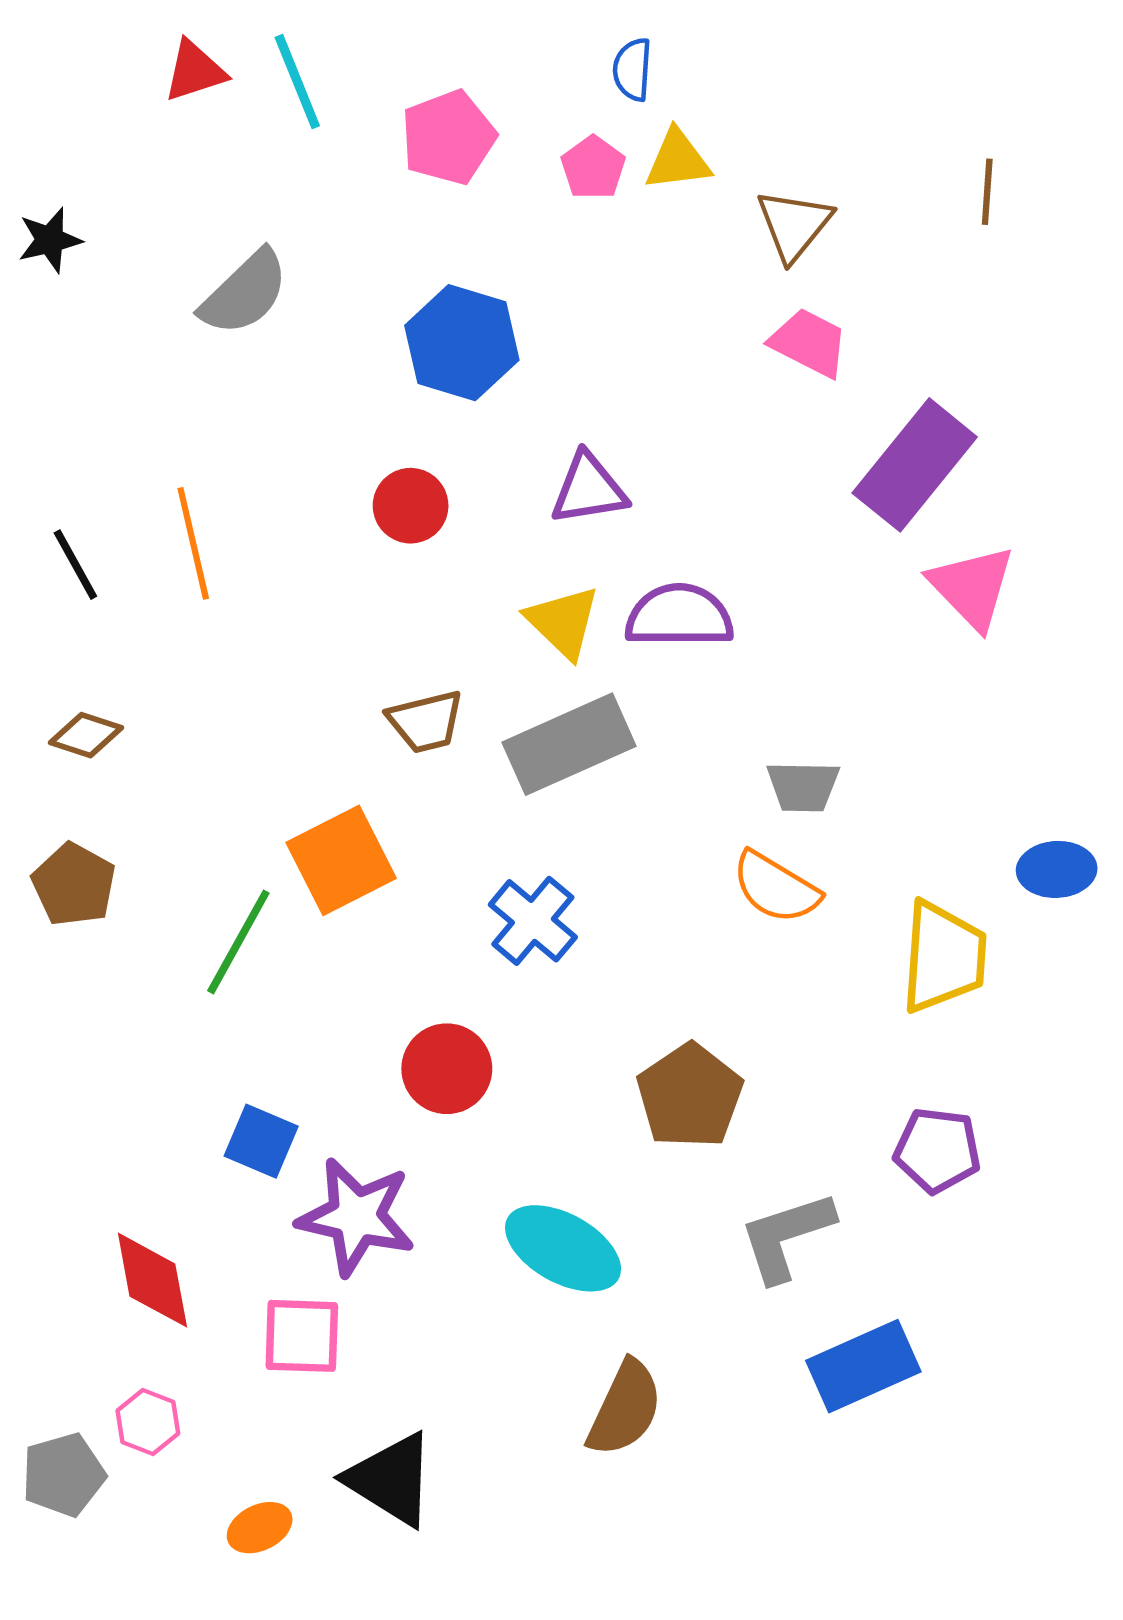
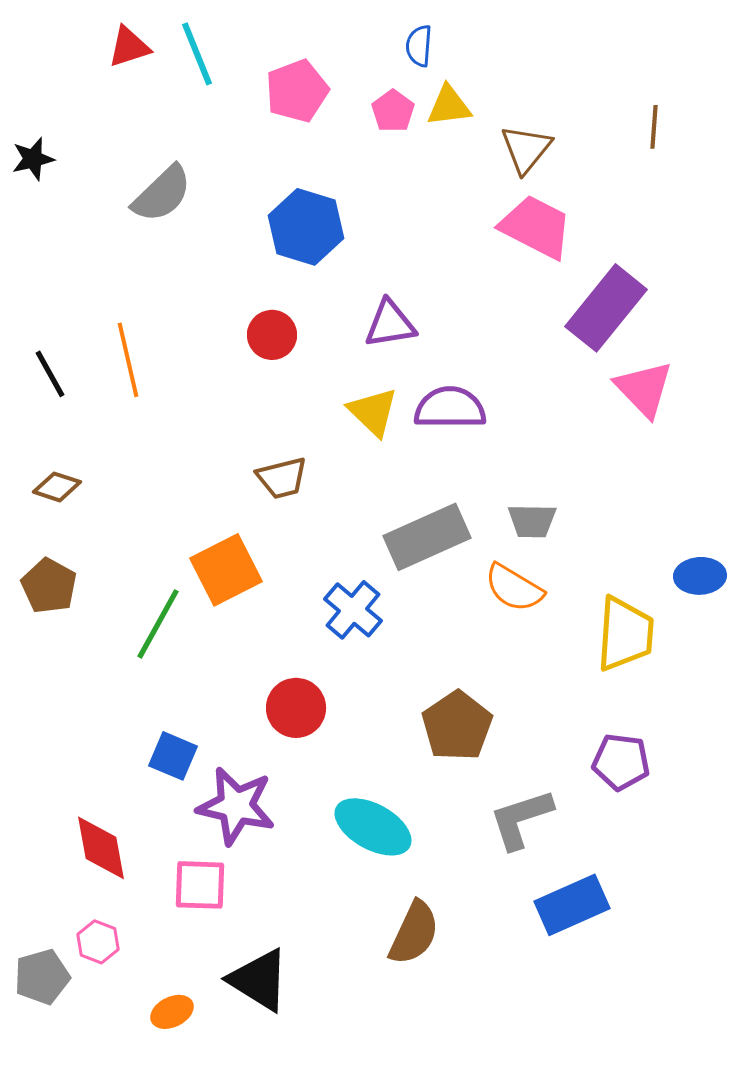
pink trapezoid: (809, 343) -> (536, 227), size x1.4
gray rectangle: (569, 744) -> (427, 537), moved

